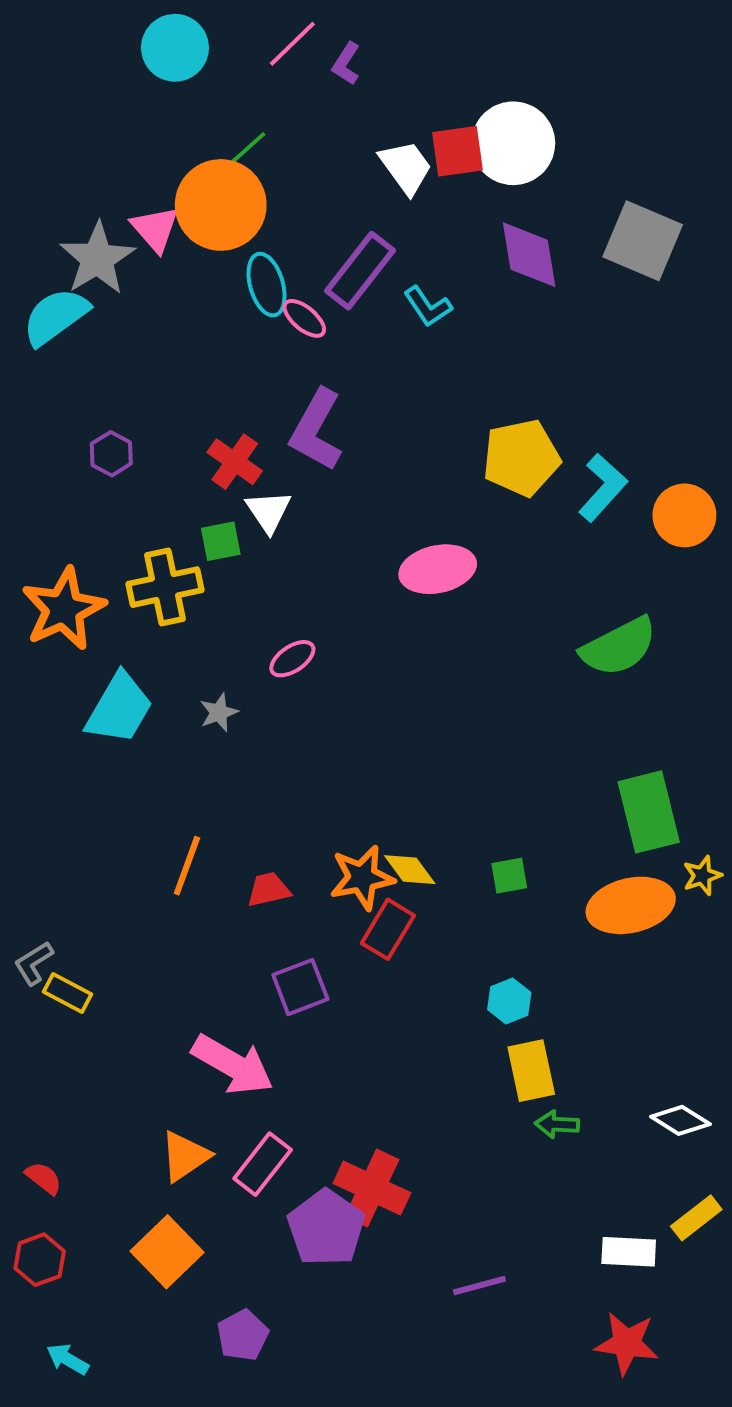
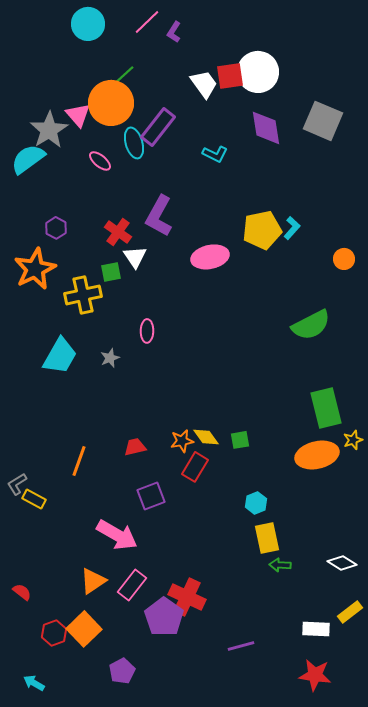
purple rectangle: (360, 271) -> (158, 127), moved
cyan L-shape: (428, 306) -> (215, 154), turned -30
pink ellipse: (304, 318) -> (100, 161), moved
cyan L-shape: (603, 488) -> (292, 228), moved, size x0.7
orange circle: (684, 515) -> (344, 259), size x0.7
pink ellipse: (438, 569) -> (210, 257), moved
orange star: (64, 609) -> (35, 269), moved
pink ellipse: (292, 659) -> (147, 331), turned -55
orange line: (187, 866) -> (79, 461), moved
green square: (509, 876) -> (240, 440), moved
orange star: (362, 878) -> (182, 441), size x0.7
red hexagon: (40, 1260) -> (54, 633), moved

